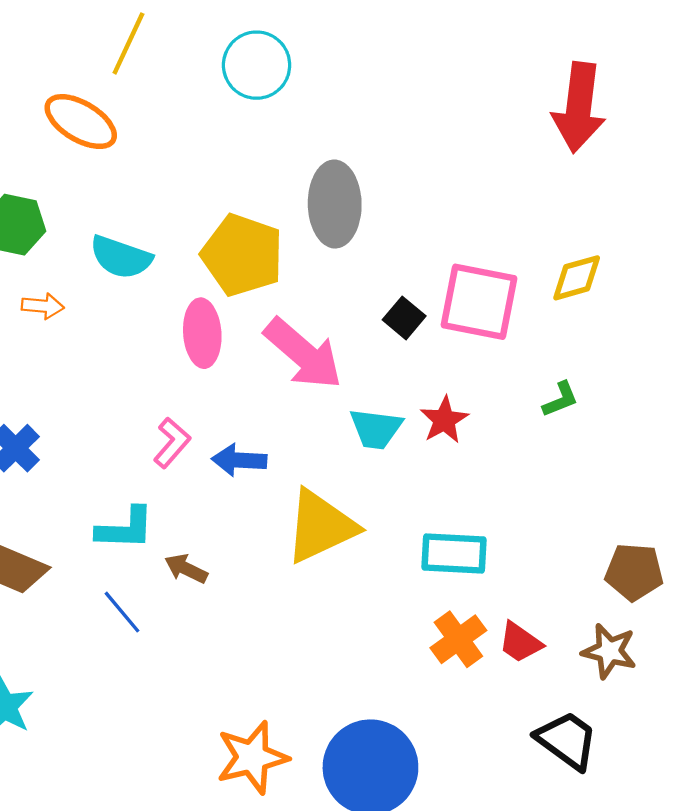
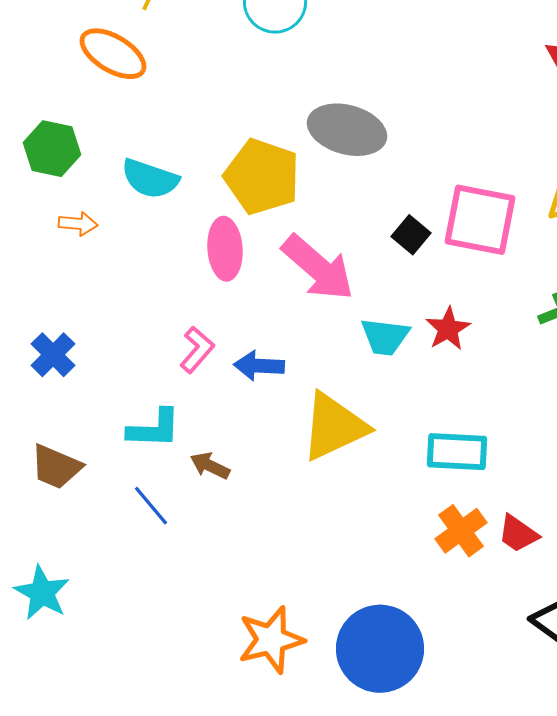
gray ellipse: (335, 204) -> (347, 130), turned -74

